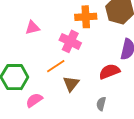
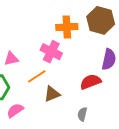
pink triangle: (32, 28) -> (11, 59), moved
brown triangle: (71, 84) -> (52, 94), turned 30

